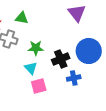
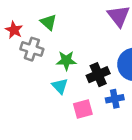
green triangle: (22, 18) -> (48, 22), turned 32
pink square: (39, 86) -> (83, 109), moved

